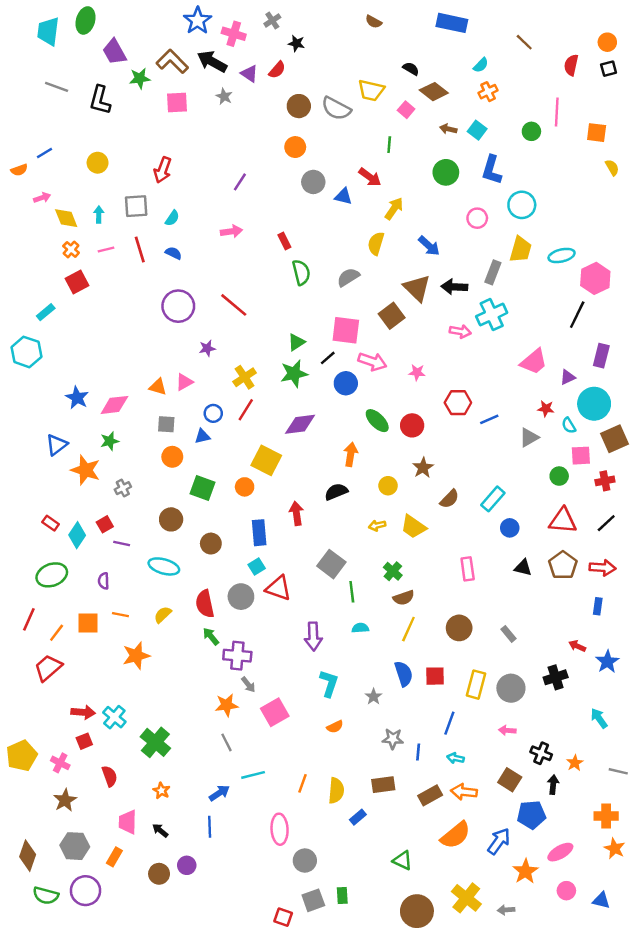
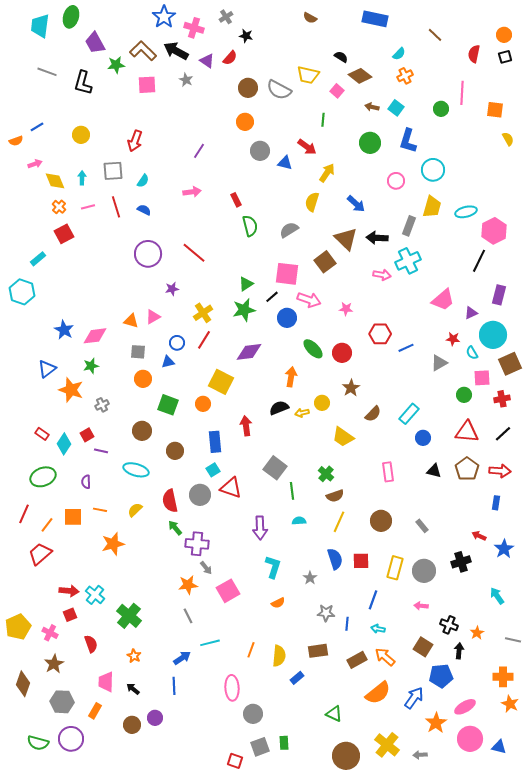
yellow arrow: (377, 525) -> (302, 413), moved
orange arrow: (464, 792) -> (385, 657), turned 35
brown diamond: (28, 856) -> (23, 684), moved
pink circle: (566, 891) -> (470, 739), size x1.6

